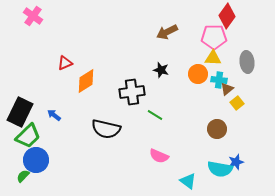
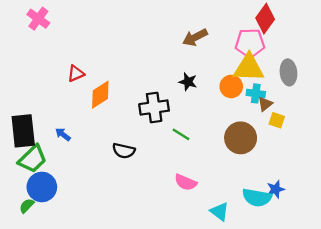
yellow triangle: (213, 58) -> (249, 68), size x1.6
yellow square: (237, 103) -> (277, 120), turned -32
black rectangle: (20, 112) -> (23, 131), turned -32
black semicircle: (106, 129) -> (124, 151), size x0.7
brown circle: (217, 129) -> (241, 138), moved, size x1.4

